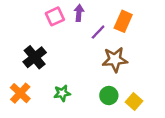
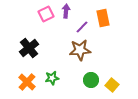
orange rectangle: (123, 21) -> (103, 18), turned -36
brown star: (115, 60) -> (80, 50), moved
orange cross: (20, 93) -> (27, 82), moved

